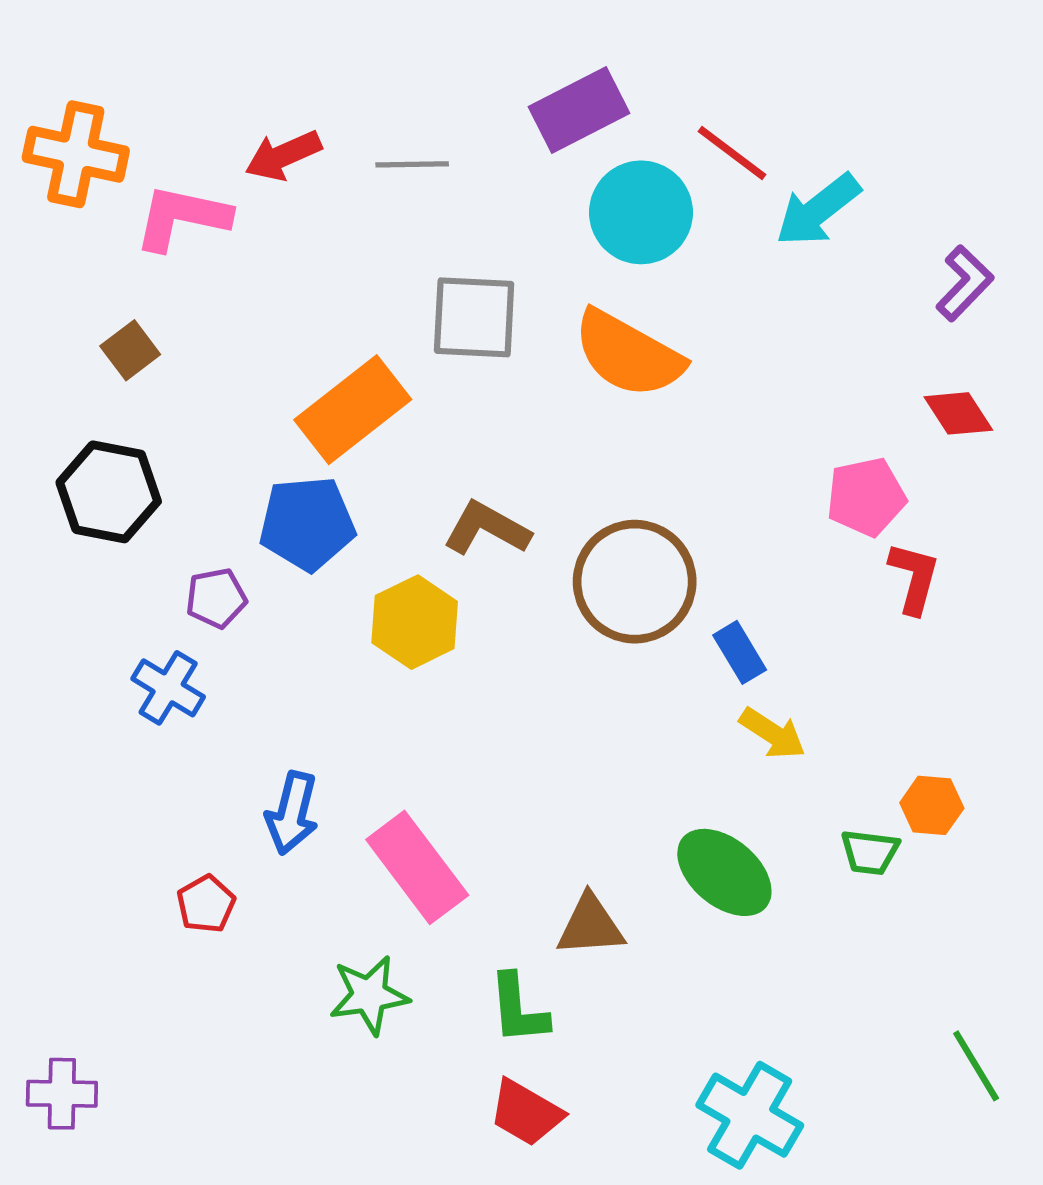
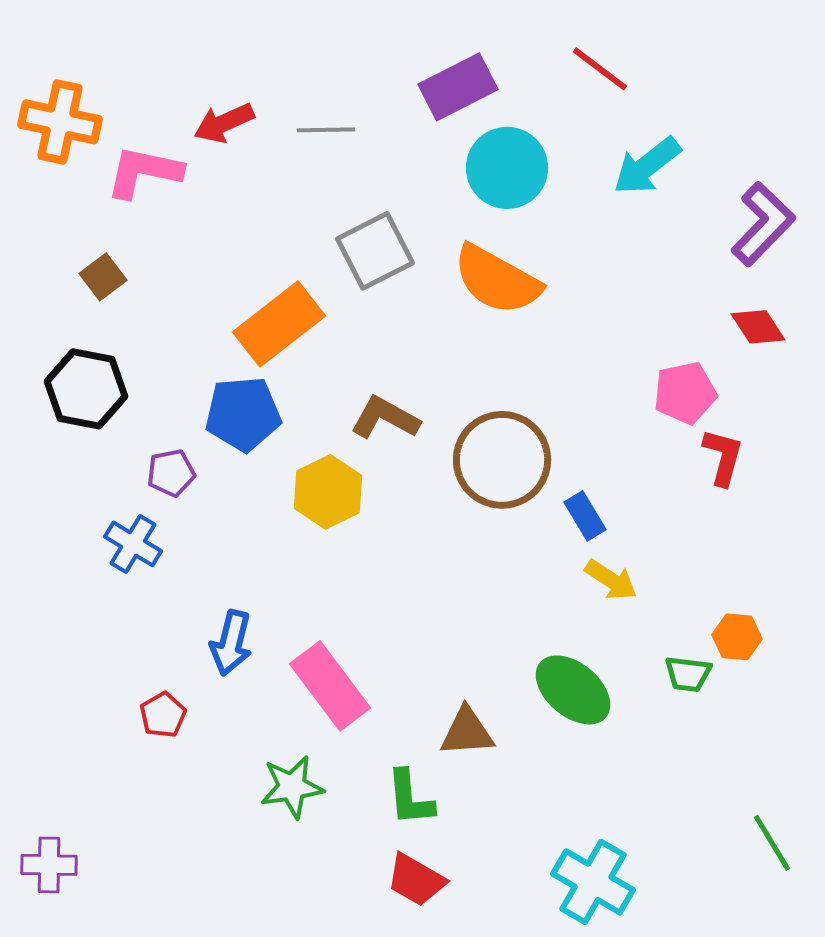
red line: (732, 153) -> (600, 69), moved
purple L-shape: (965, 283) -> (763, 224), size x1.4
gray square: (474, 317) -> (375, 251), turned -30

